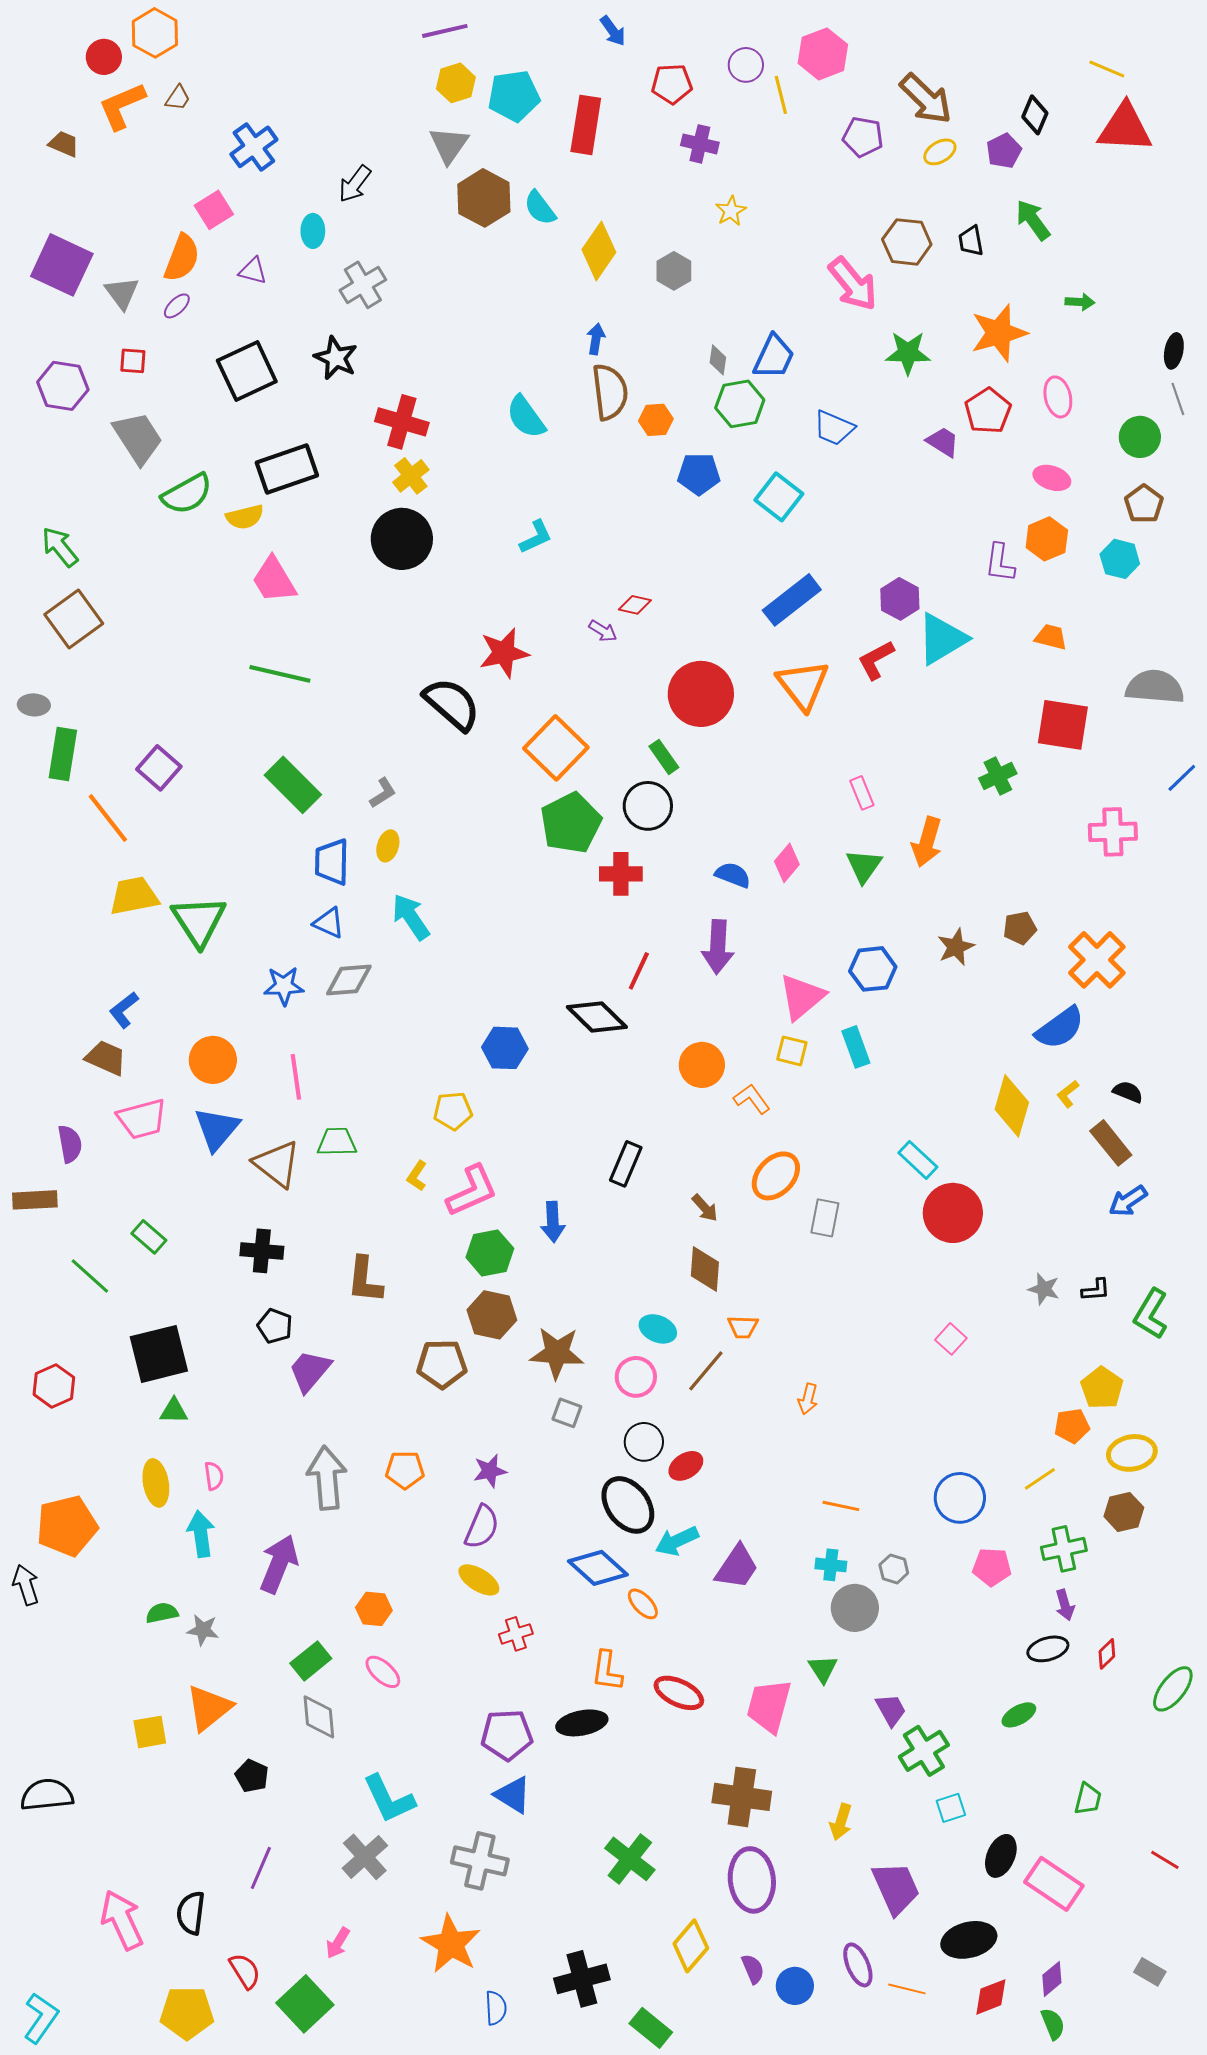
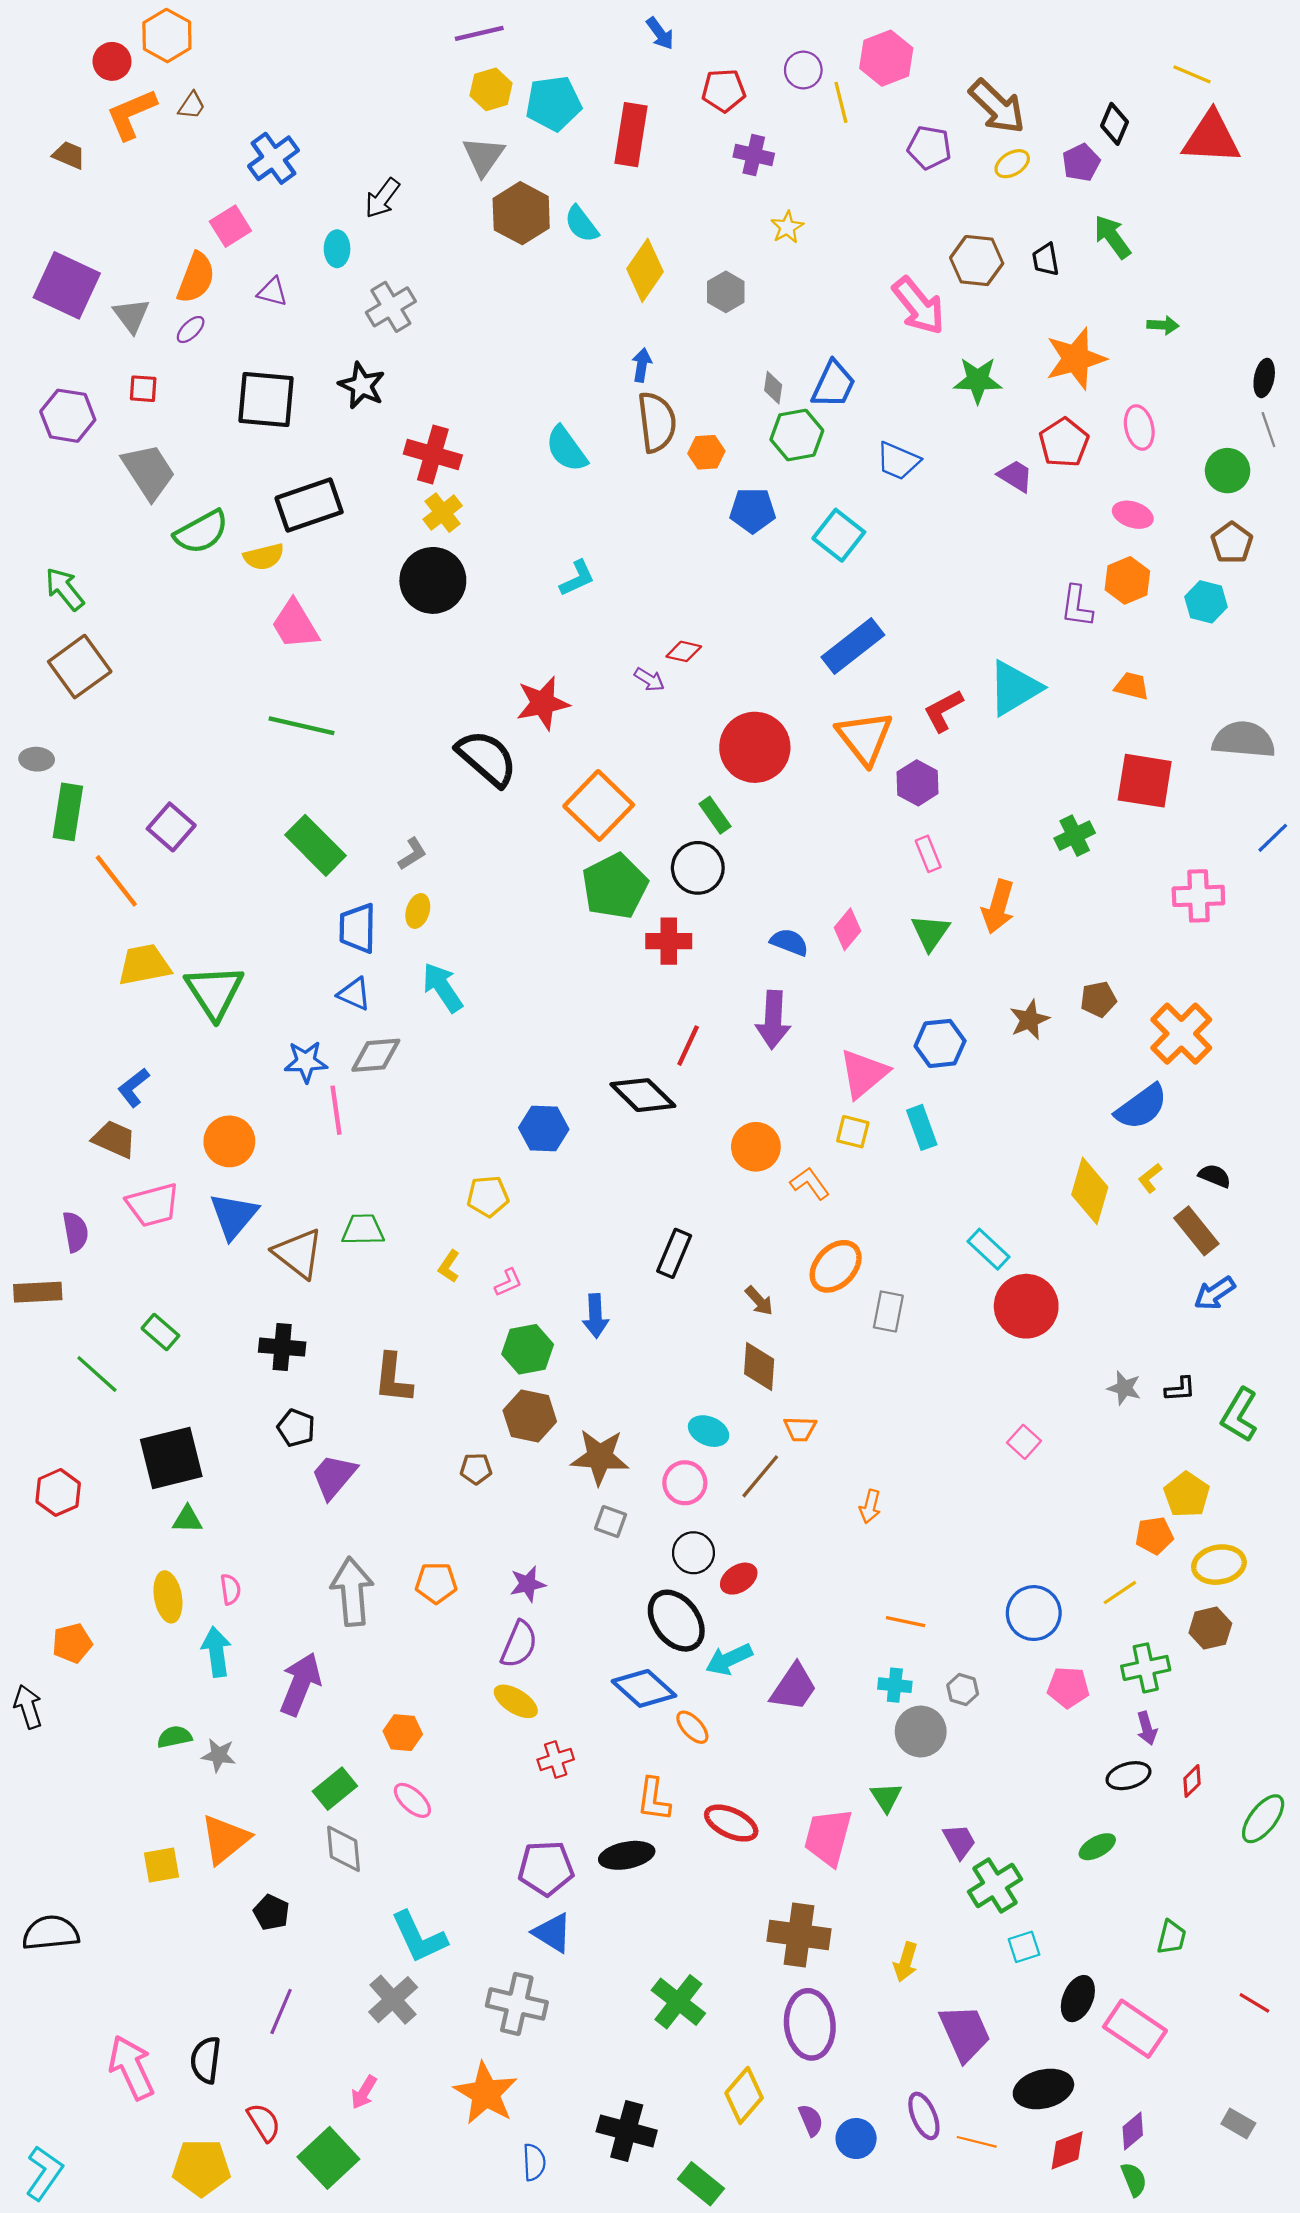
black square: (247, 371) -> (266, 399), turned 30
purple hexagon: (900, 599) -> (917, 783), moved
pink line: (296, 1077) -> (336, 1110), moved
pink L-shape: (472, 1191) -> (508, 1282), size x0.5
brown pentagon: (442, 1364) -> (476, 1469), size x0.6
orange pentagon: (67, 1526) -> (72, 1643), size x0.6
black cross: (582, 1979) -> (627, 2131), turned 30

